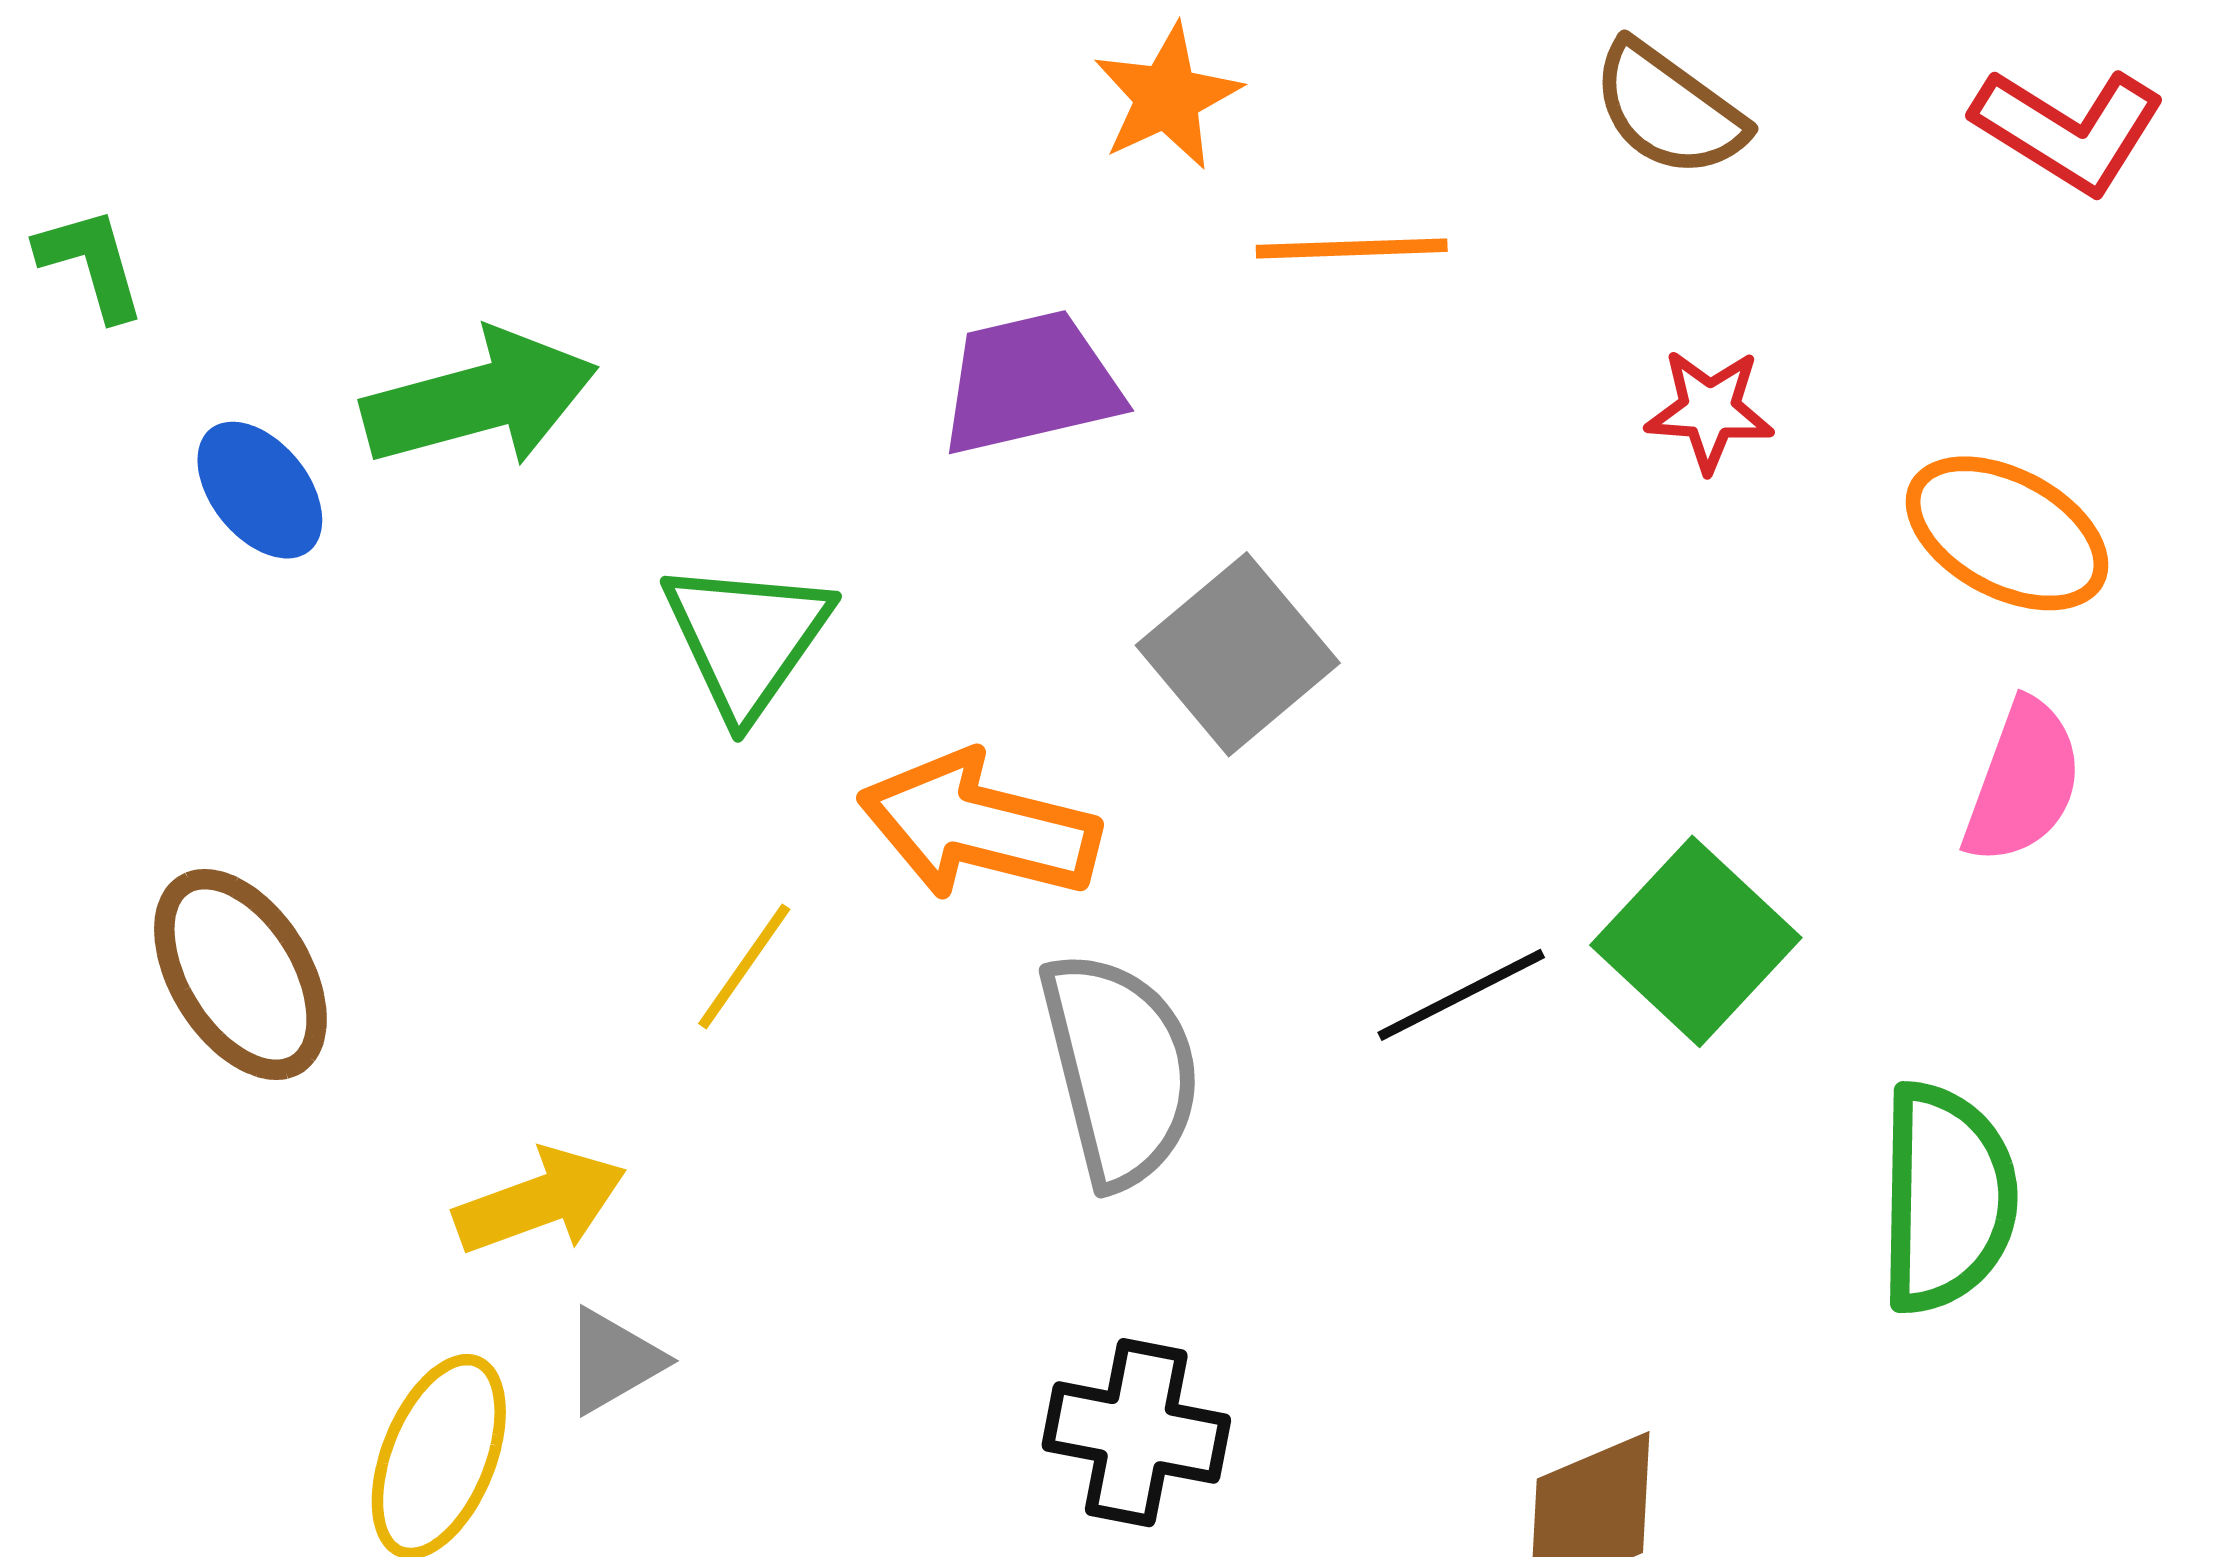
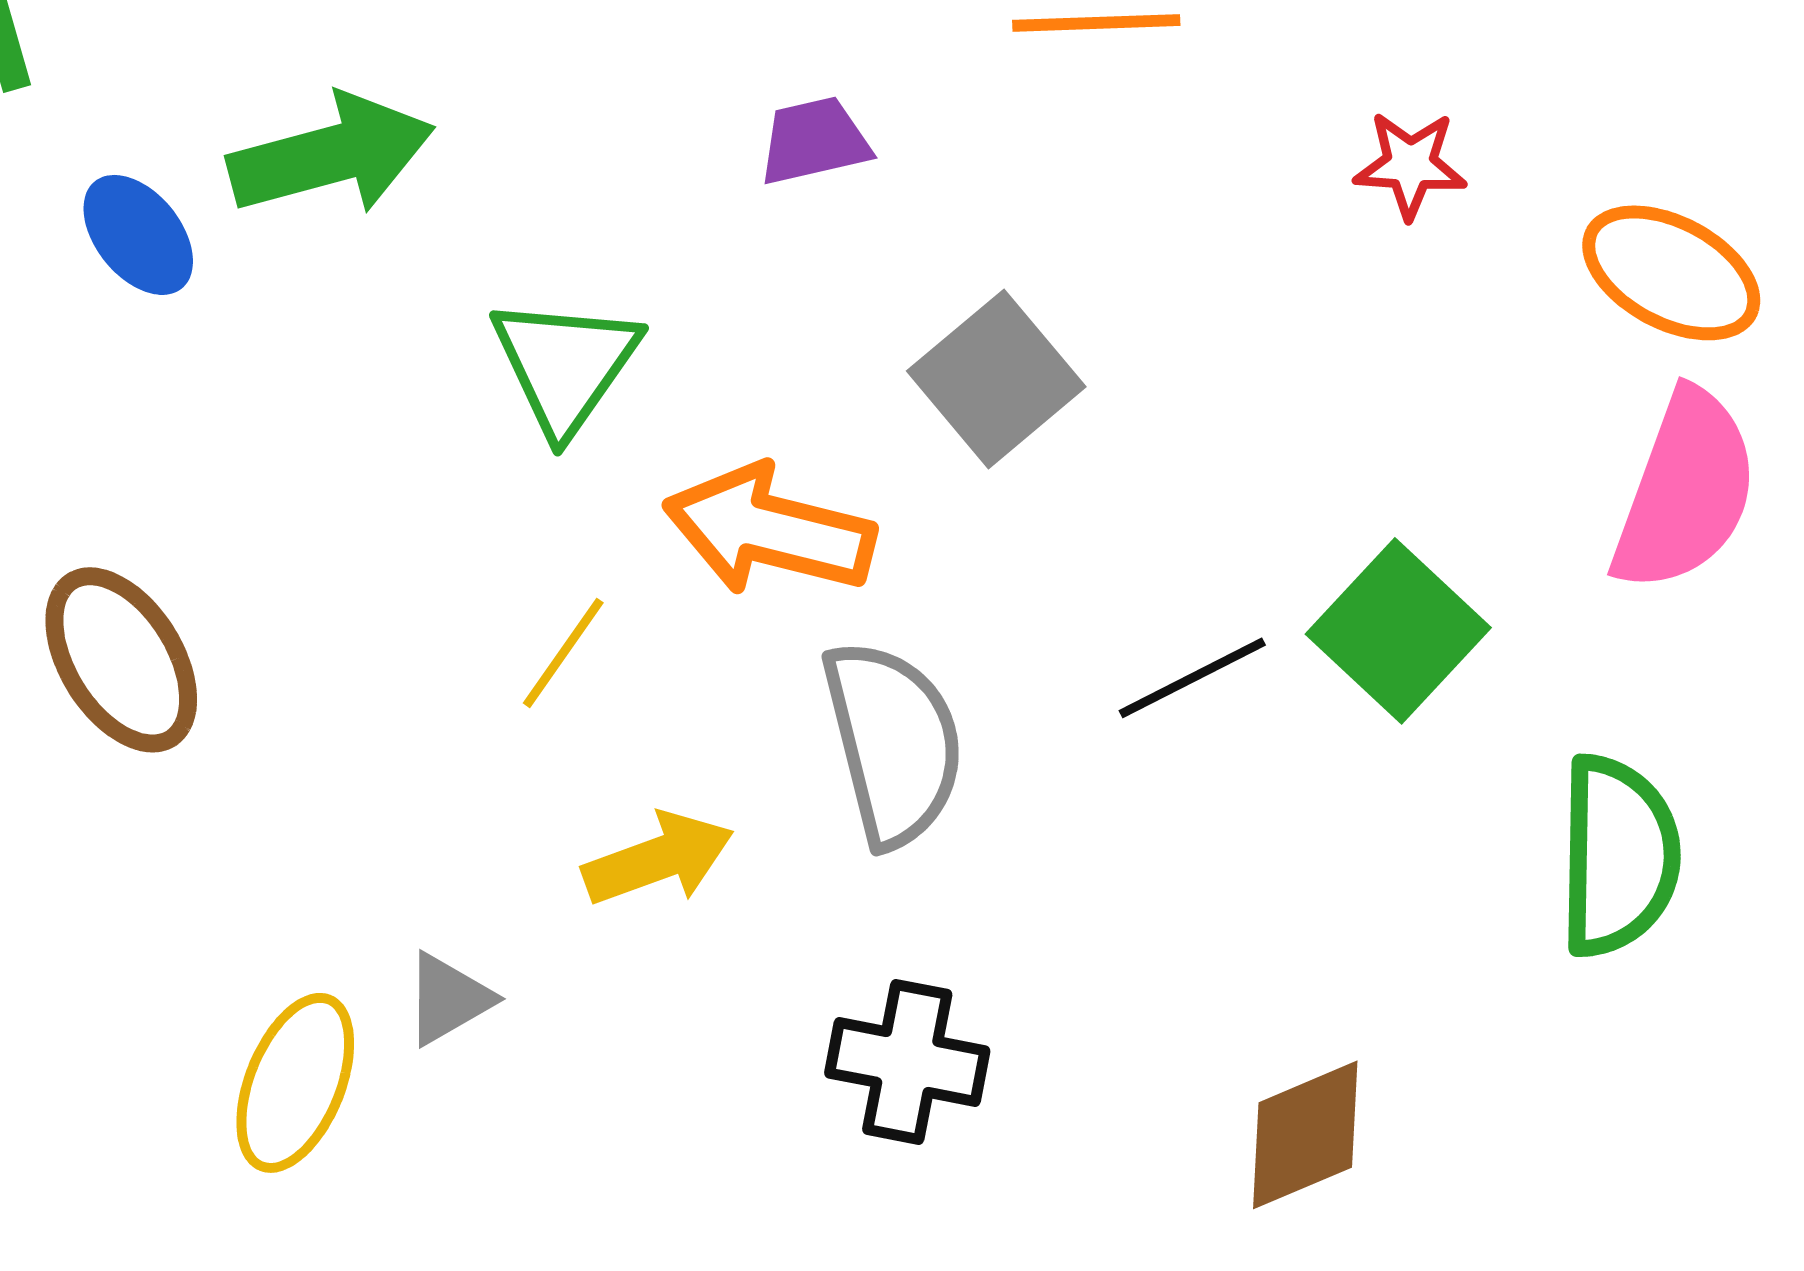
purple trapezoid: (1030, 383) -> (814, 141), size x0.7
pink semicircle: (2023, 782) -> (1685, 491), size x1.4
yellow arrow: (540, 1201) -> (658, 859), moved

